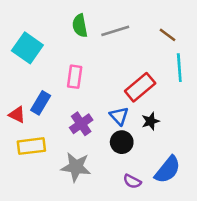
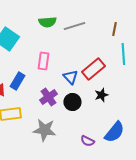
green semicircle: (80, 26) -> (47, 22), turned -84
brown line: (168, 35) -> (114, 29), turned 64
blue triangle: (119, 116) -> (70, 77), moved
black circle: (122, 142) -> (72, 102), moved

